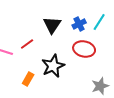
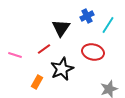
blue cross: (79, 24) -> (87, 16), moved
red line: (27, 44) -> (44, 49), moved

